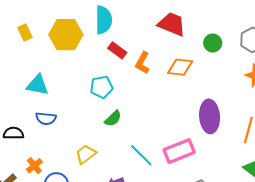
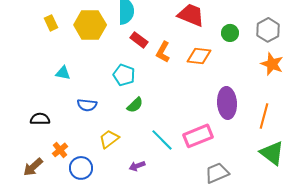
cyan triangle: (38, 85) -> (63, 73), size x0.7
cyan pentagon: (102, 87) -> (124, 75), turned 30
blue semicircle: (46, 119) -> (87, 105), moved

